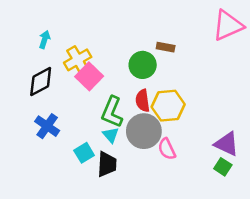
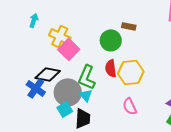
yellow cross: (78, 60) -> (60, 36), turned -35
black diamond: (41, 81) -> (48, 74), moved, turned 40
gray circle: (144, 131) -> (68, 92), moved

